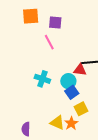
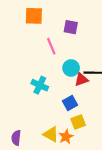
purple square: (55, 22) -> (71, 27), moved
red triangle: (80, 70) -> (81, 80), turned -32
cyan circle: (68, 81) -> (71, 68), moved

